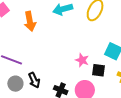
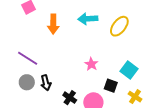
pink star: (82, 60) -> (91, 64), moved

